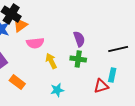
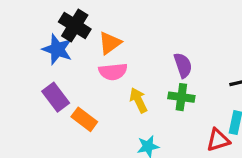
orange triangle: (20, 25) -> (110, 43), moved
orange rectangle: (17, 82) -> (84, 119), moved

